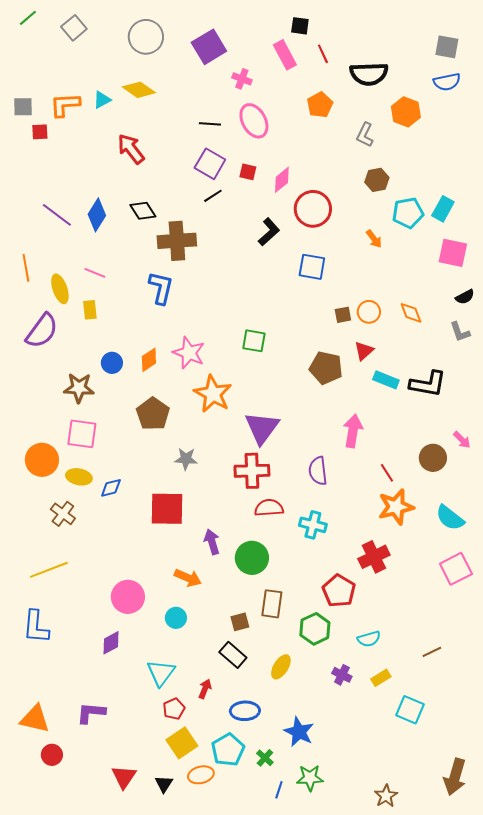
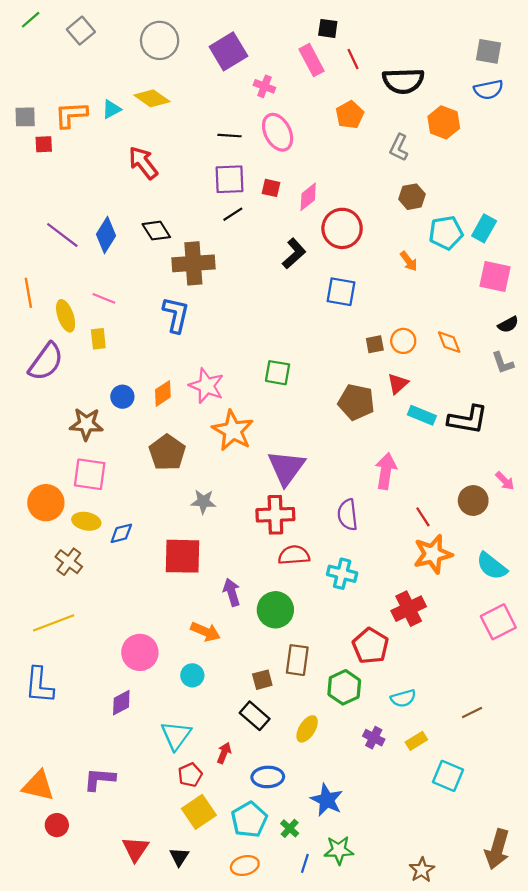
purple square: (210, 164) -> (229, 179), turned -32
orange ellipse: (201, 775) -> (245, 865), moved

